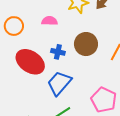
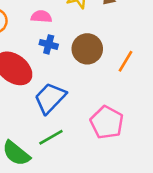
blue cross: (58, 52) -> (49, 44), moved

